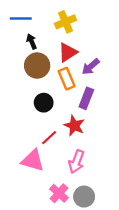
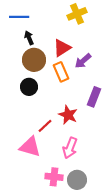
yellow cross: (66, 22) -> (77, 14), moved
purple rectangle: (86, 98) -> (94, 97), moved
black circle: (44, 103) -> (29, 87), moved
pink cross: (59, 193) -> (54, 177), turned -36

